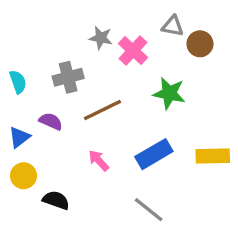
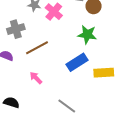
green star: (169, 93) -> (87, 35), moved
blue rectangle: (154, 154) -> (77, 62), moved

